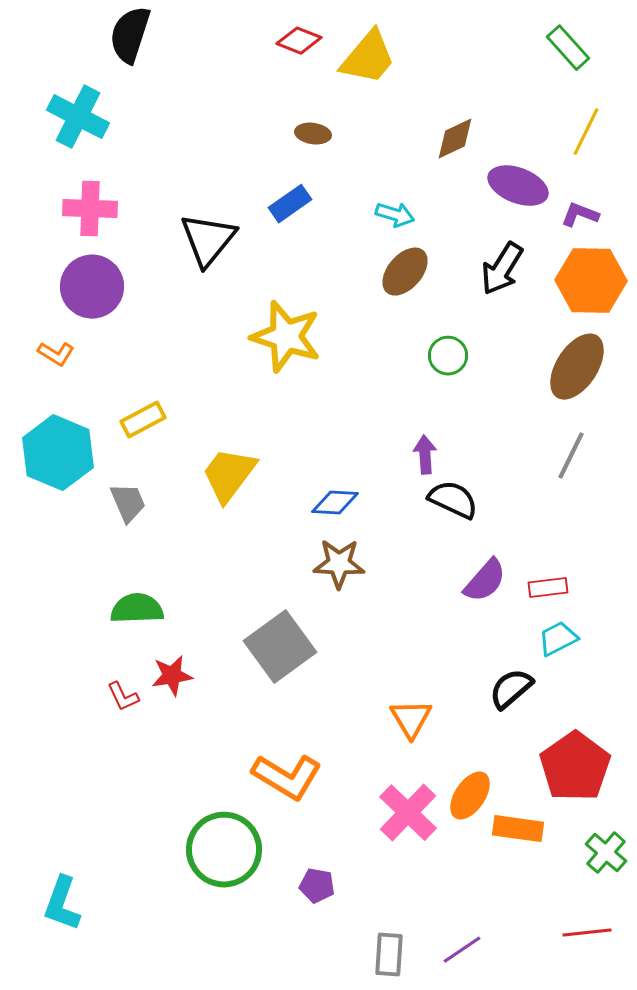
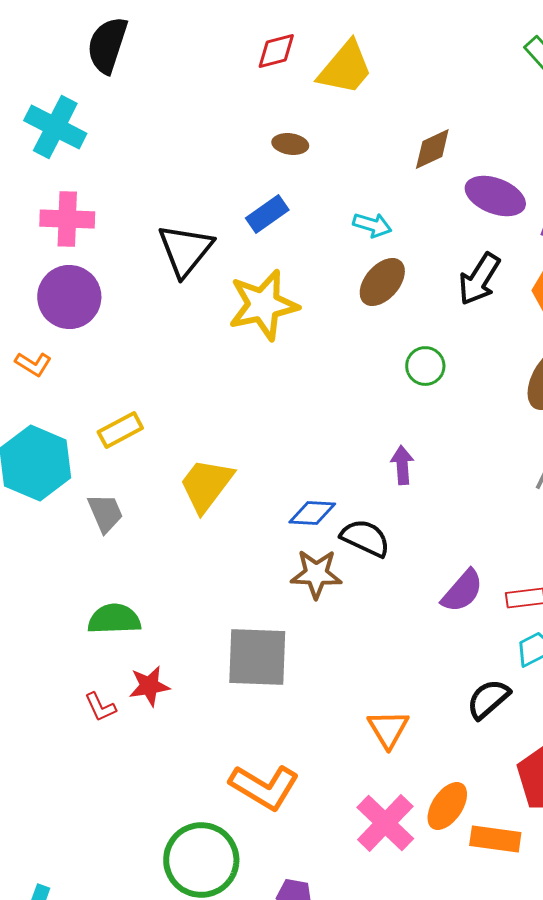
red diamond: (299, 41) -> (276, 51), turned -36
yellow star: (286, 337) -> (263, 305), moved, turned -30
black semicircle: (453, 500) -> (365, 538), moved
gray square: (280, 647) -> (257, 657), turned 38

